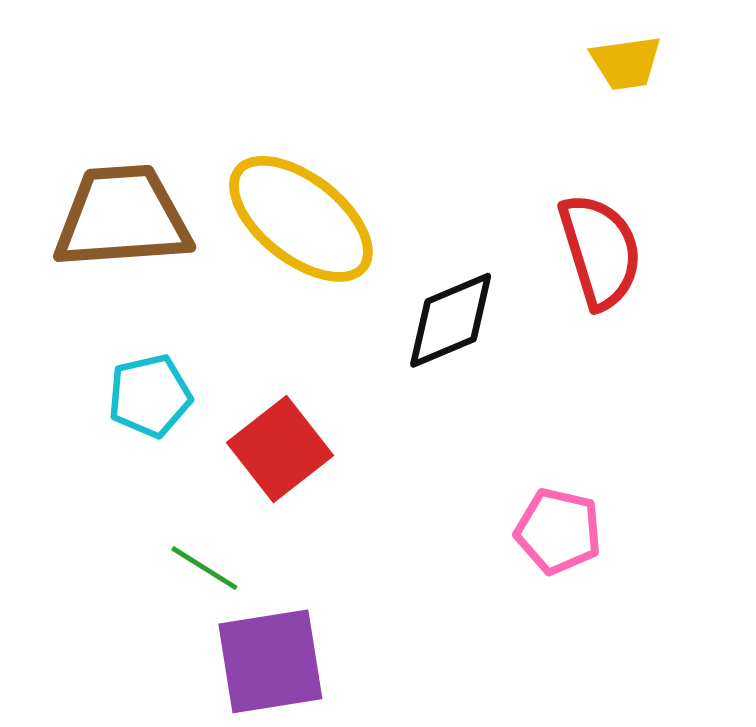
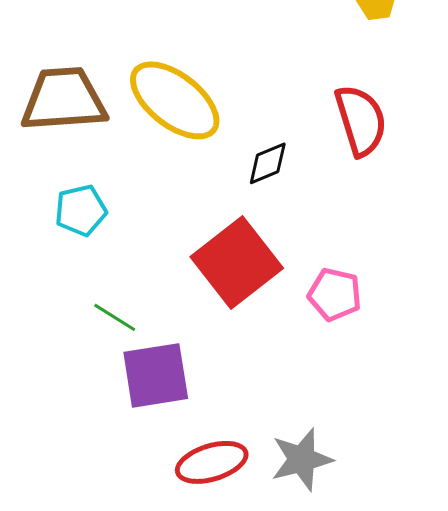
black diamond: (451, 320) -> (268, 163), size x0.7
red square: (280, 449) -> (237, 262), moved, size x1.4

